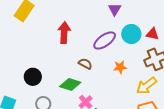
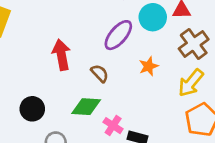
red arrow: (64, 33) -> (61, 55), moved
brown semicircle: (85, 64) -> (100, 73), turned 32

